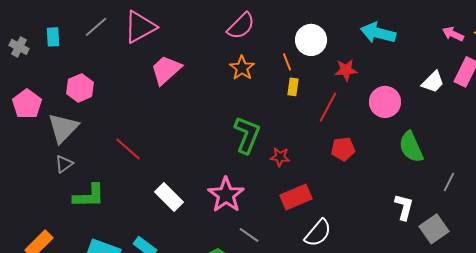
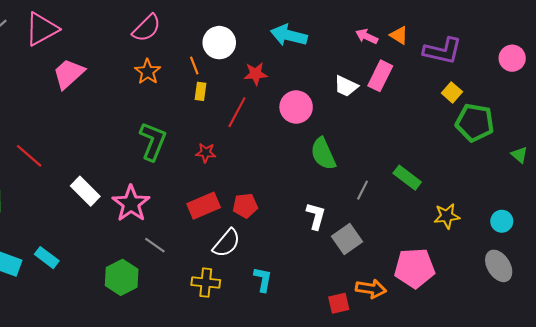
white trapezoid: (433, 82) -> (346, 86), turned 70
red pentagon: (343, 149) -> (245, 206), moved
red star: (280, 157) -> (206, 153), moved
white rectangle: (169, 197) -> (85, 191), moved

